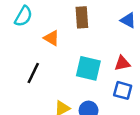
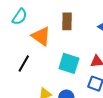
orange triangle: (52, 38) -> (41, 36), size x1.5

